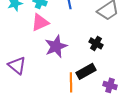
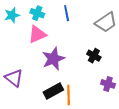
black rectangle: (86, 71) -> (53, 91), moved
purple cross: (110, 85) -> (108, 84), moved

